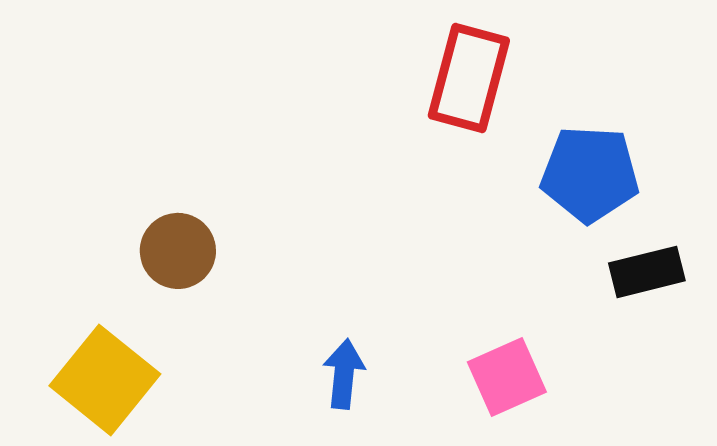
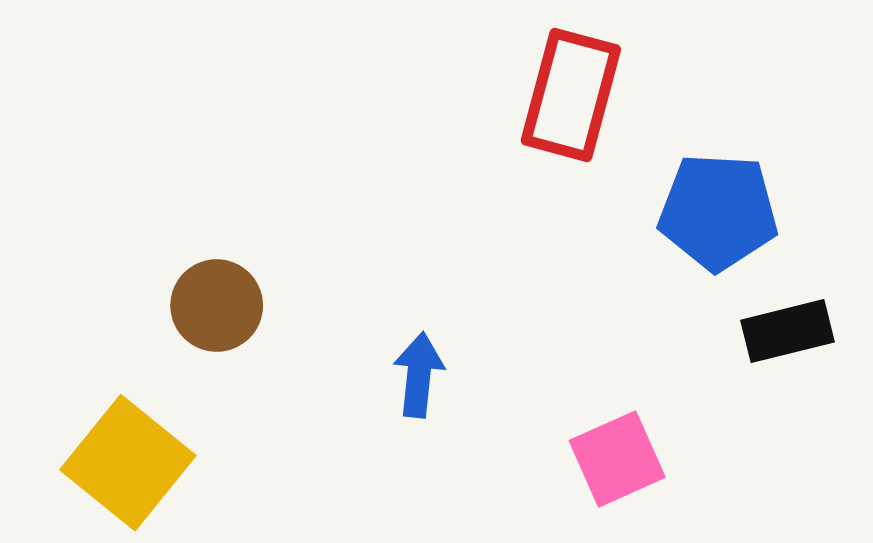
blue arrow: (344, 374) -> (419, 375), moved

